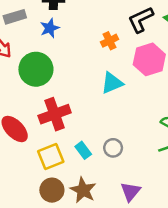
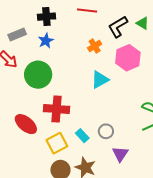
red cross: (55, 114) -> (57, 109), turned 30
purple triangle: (130, 191) -> (120, 154), moved

